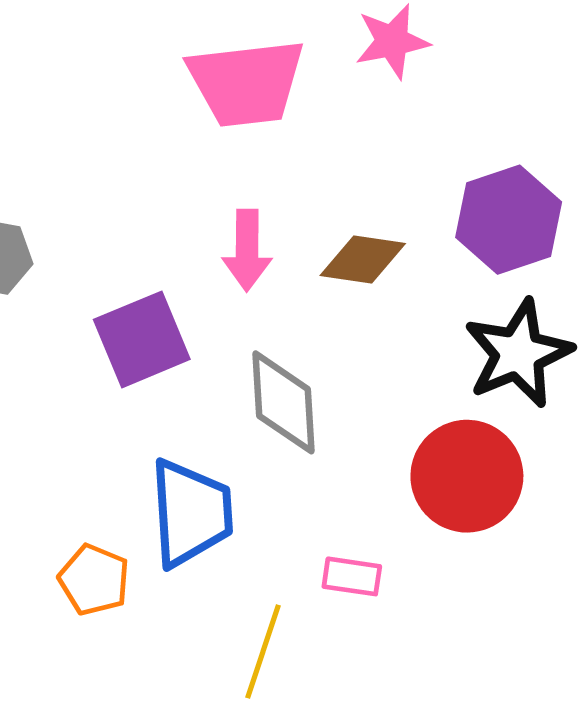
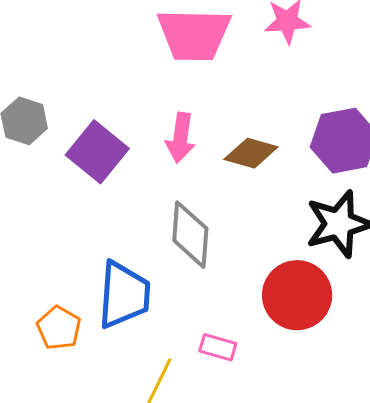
purple square: (142, 339) -> (97, 152), moved, turned -36

